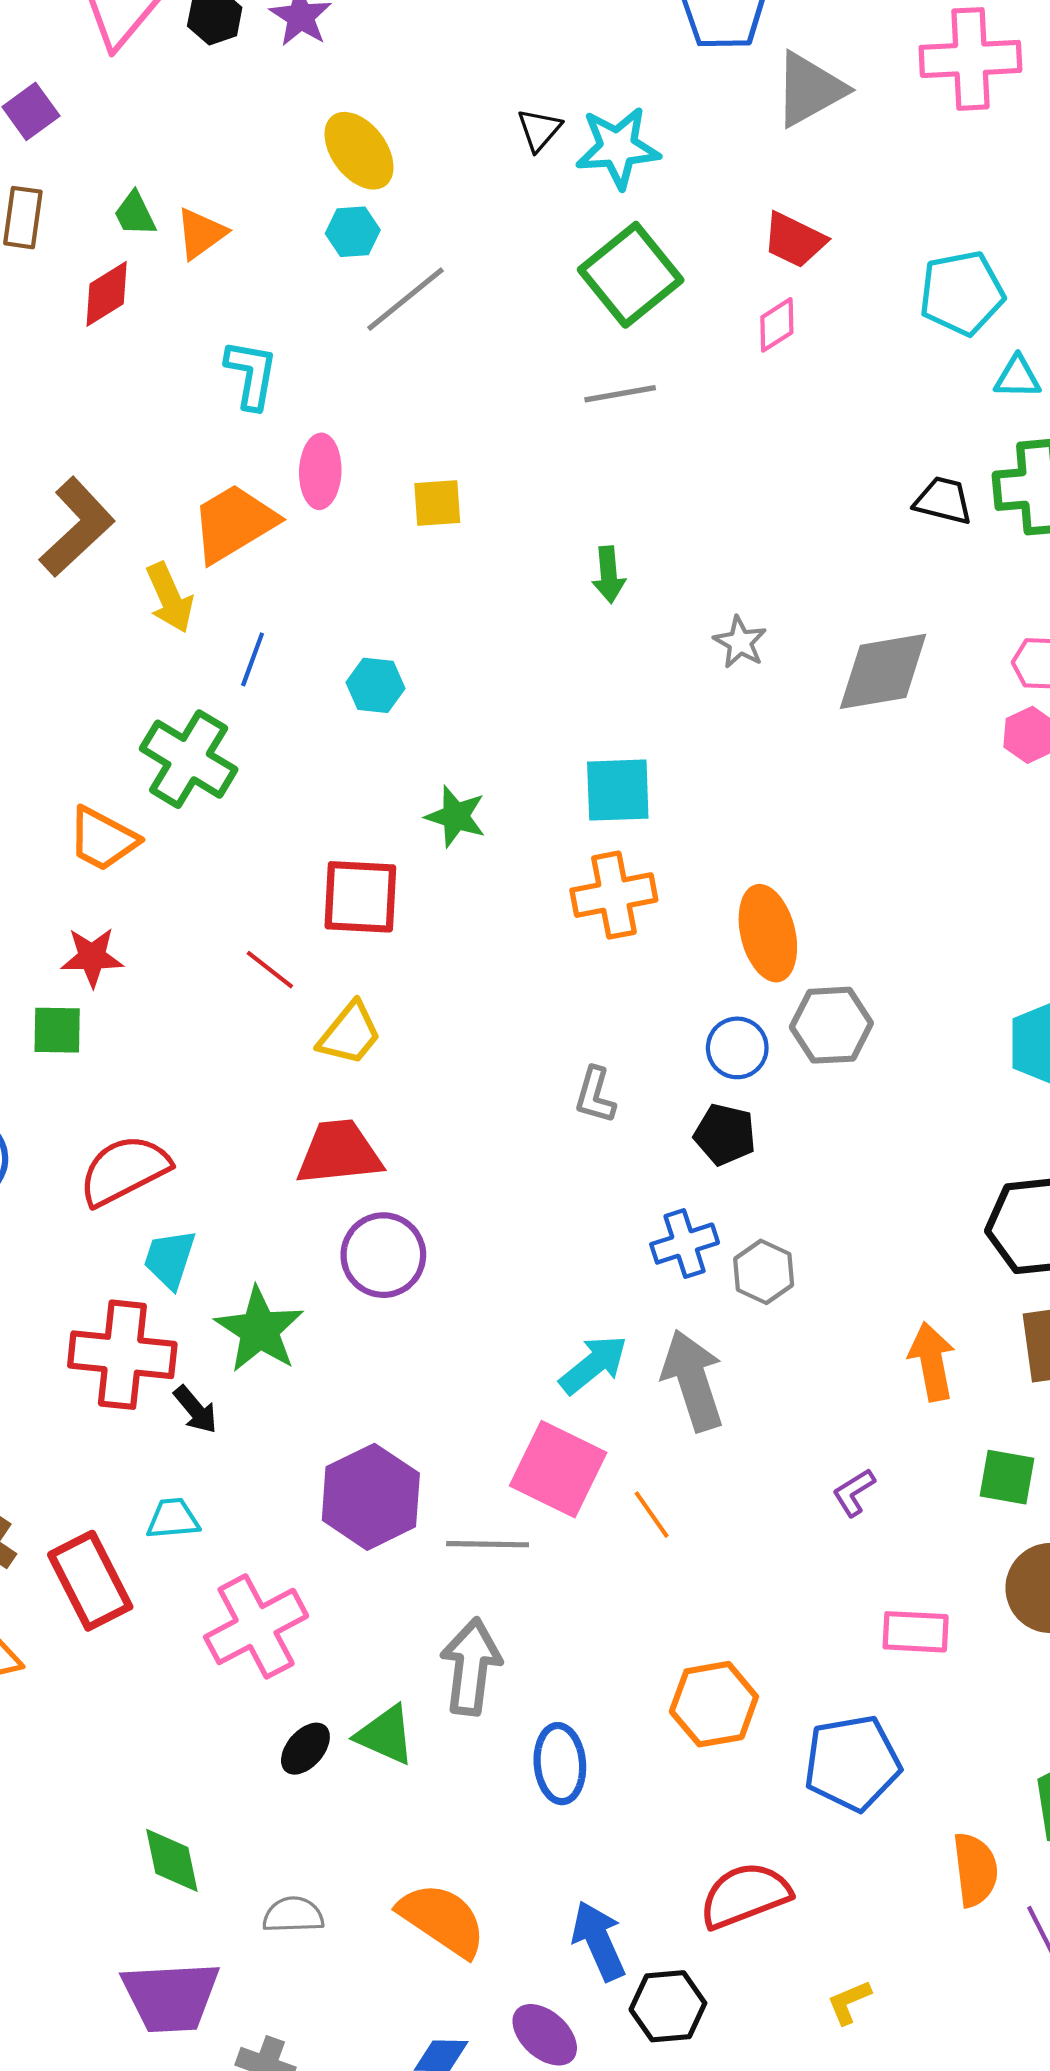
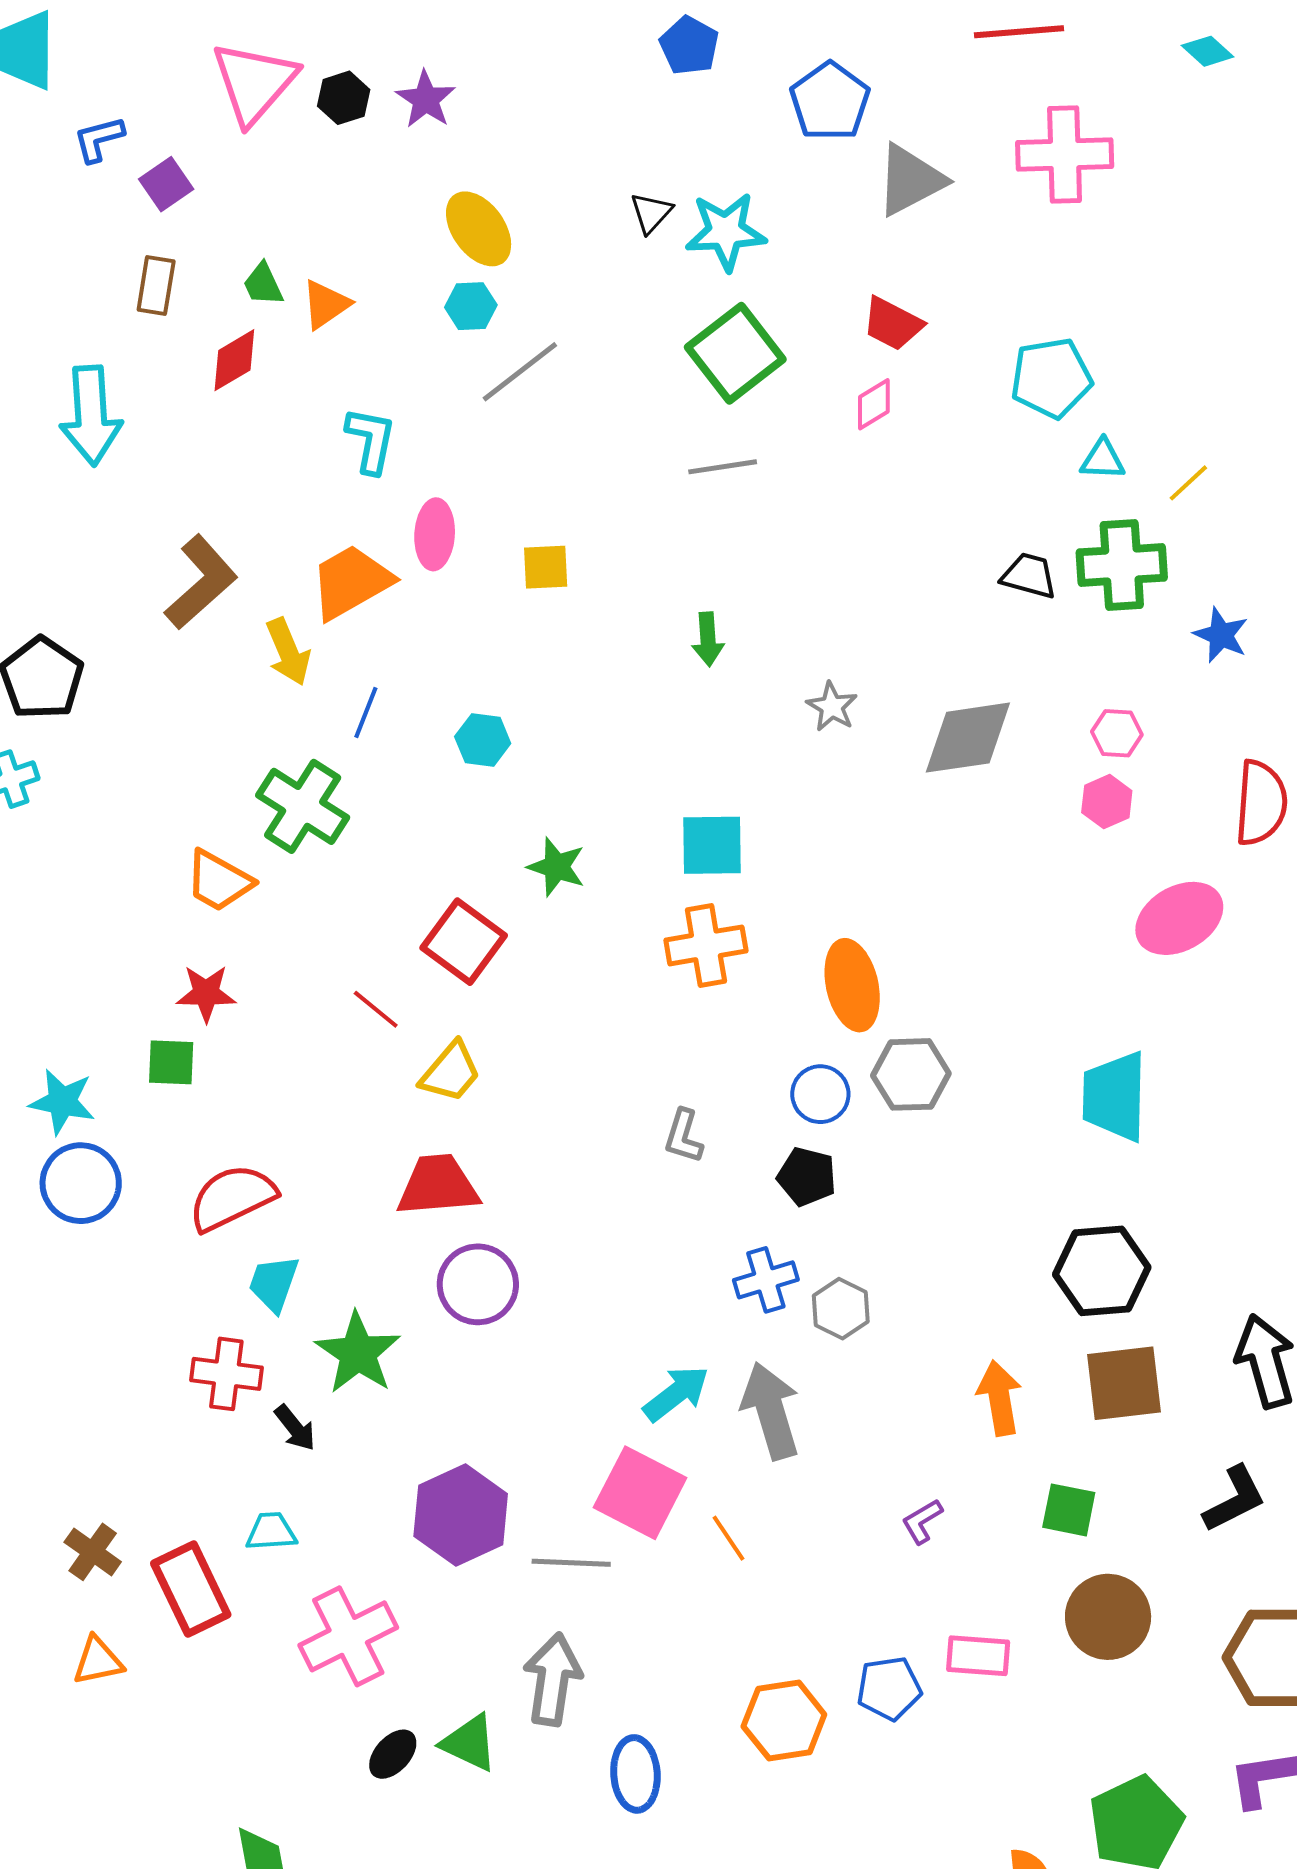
red square: (360, 897) -> (464, 942), turned 32
red cross: (122, 1355) -> (226, 1374), size x0.7
blue pentagon: (852, 1763) -> (889, 1688), moved, size x0.7

